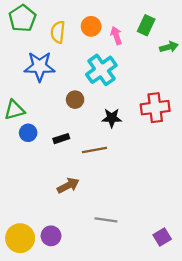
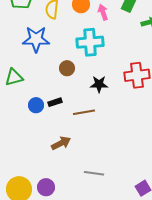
cyan cross: (101, 70) -> (90, 42), turned 32
blue circle: (28, 133) -> (36, 105), moved

